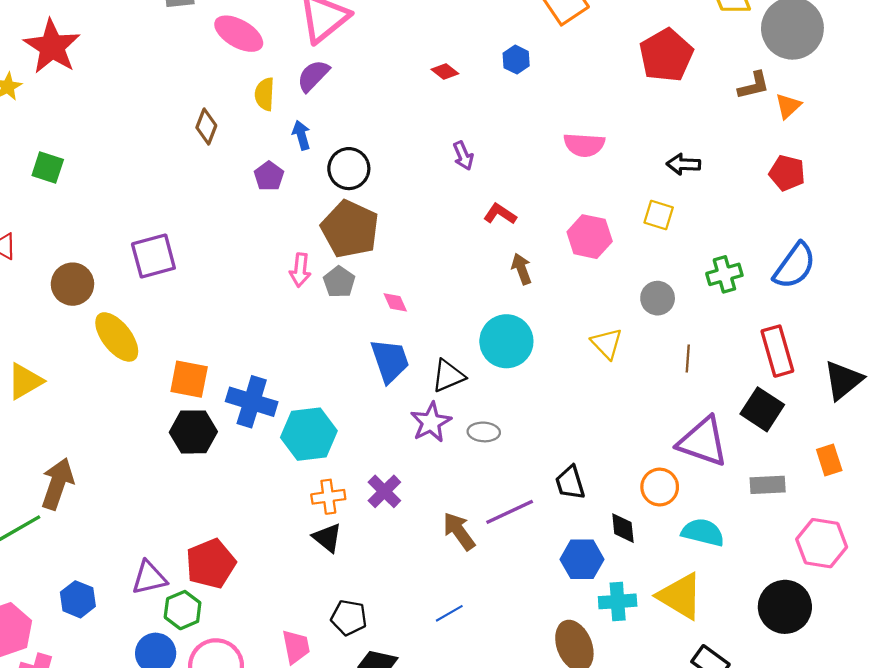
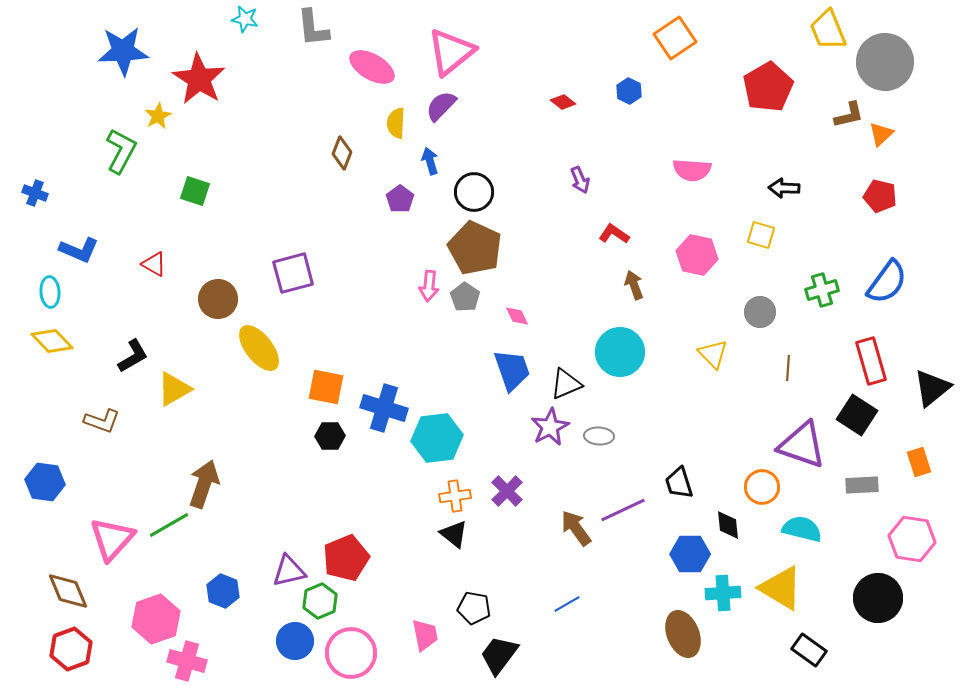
black hexagon: (193, 432) -> (330, 436), size x0.7

